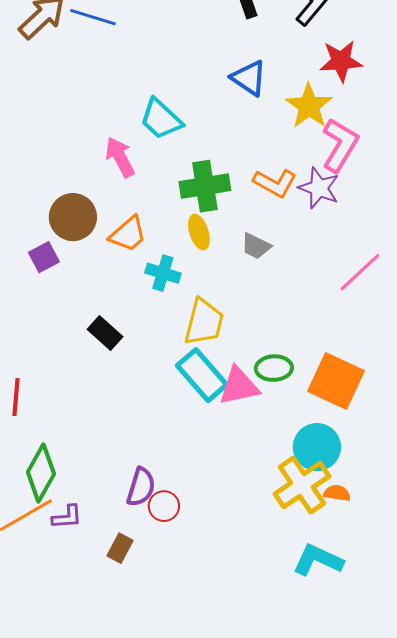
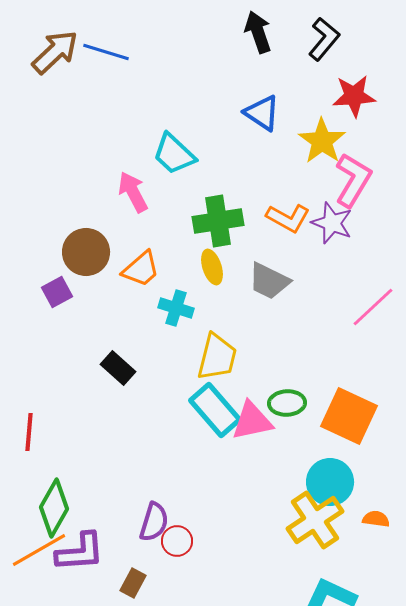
gray trapezoid: (256, 246) -> (269, 281), size x1.4
orange semicircle: (337, 493) -> (376, 519), moved
purple L-shape: (67, 517) -> (80, 552), size x1.6

